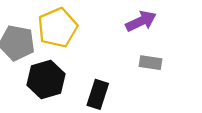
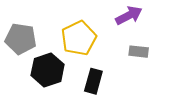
yellow pentagon: (57, 28) -> (79, 38), moved

